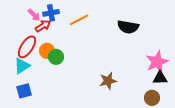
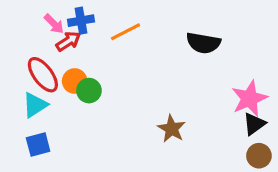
red ellipse: (27, 47) -> (43, 75), turned -70
black triangle: (160, 78) -> (254, 124), turned -35
brown star: (108, 81) -> (172, 129), turned -30
brown circle: (152, 98) -> (259, 156), moved

